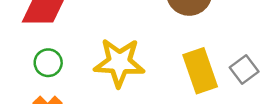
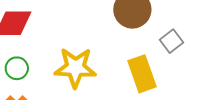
gray square: (244, 70) -> (171, 41), moved

